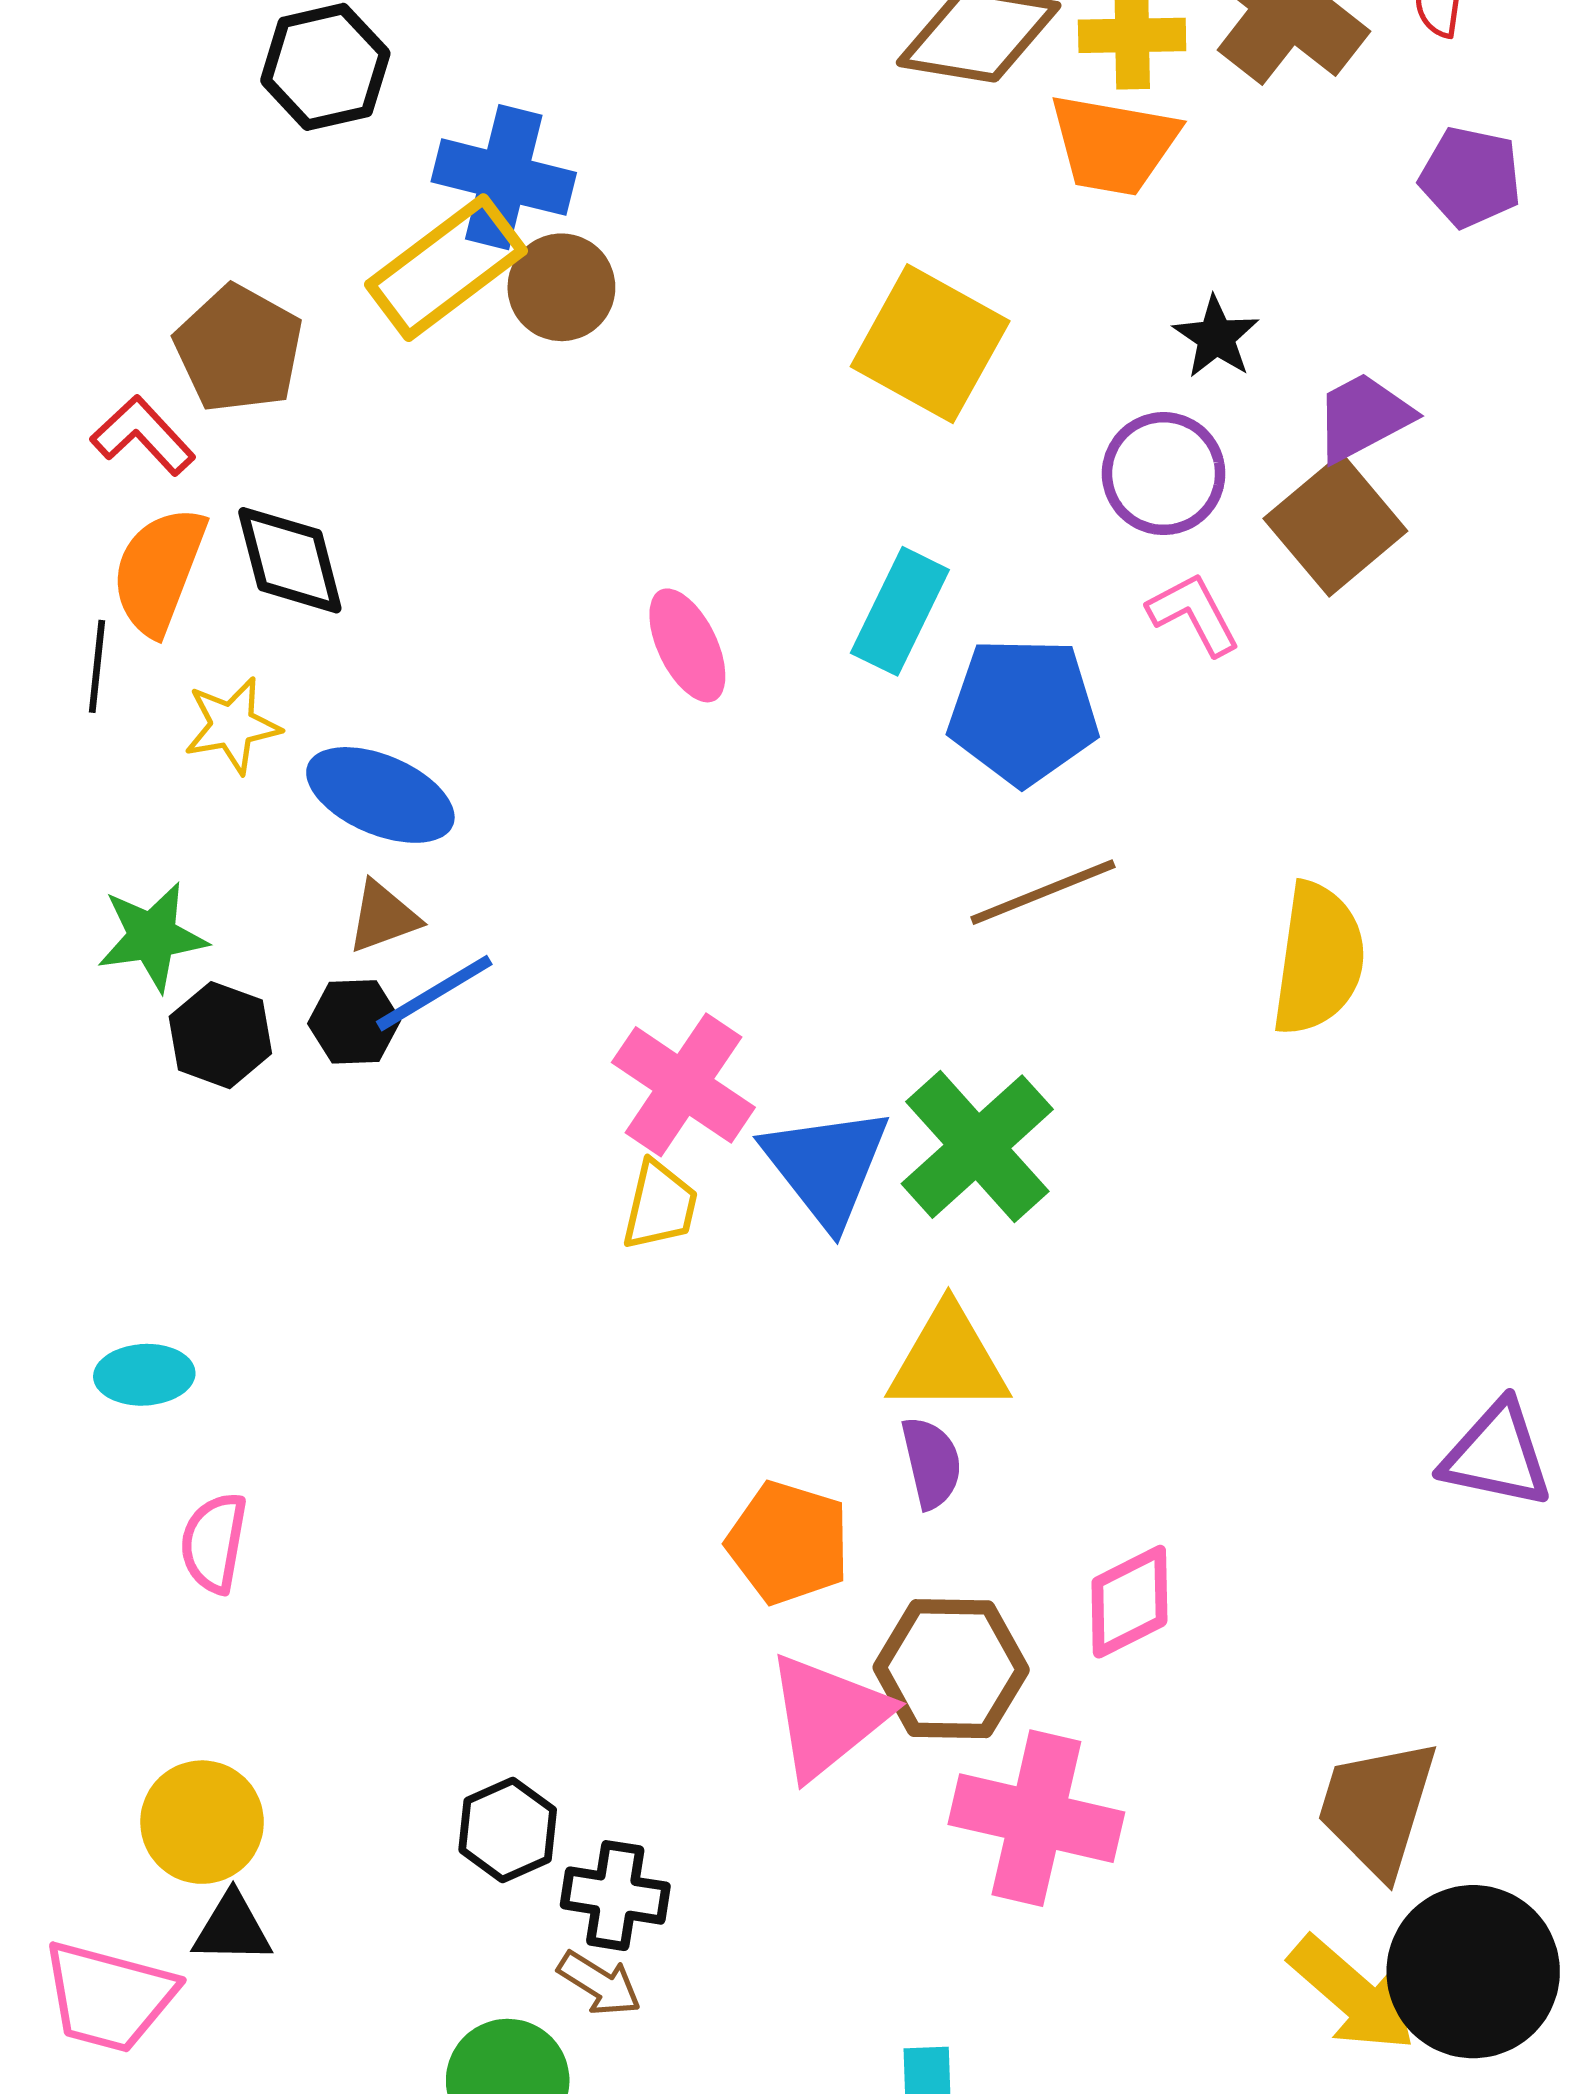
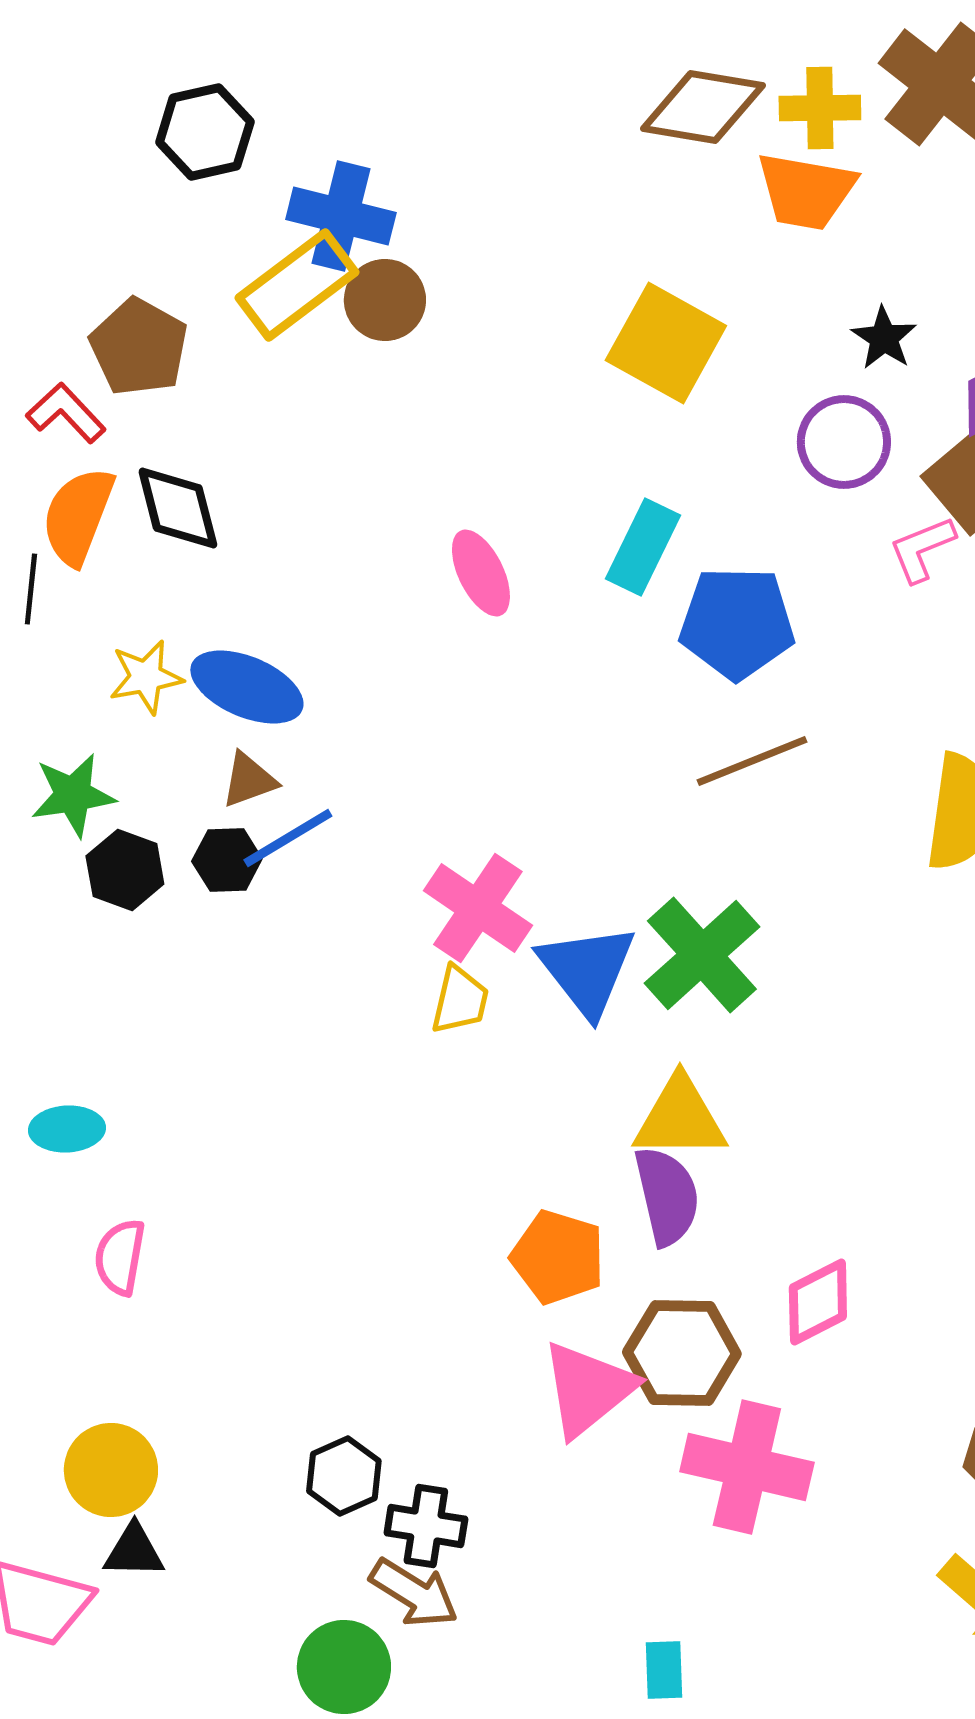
pink L-shape: (1194, 614) -> (922, 549), moved, turned -84
yellow star: (232, 725) -> (146, 677), moved
purple semicircle: (931, 1463) -> (667, 1196), size x1.4
brown arrow: (599, 1983) -> (414, 1593), size x1.4

